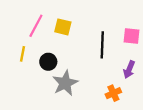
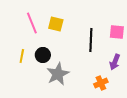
pink line: (36, 26) -> (32, 23), turned -50
yellow line: (22, 54) -> (22, 56), moved

